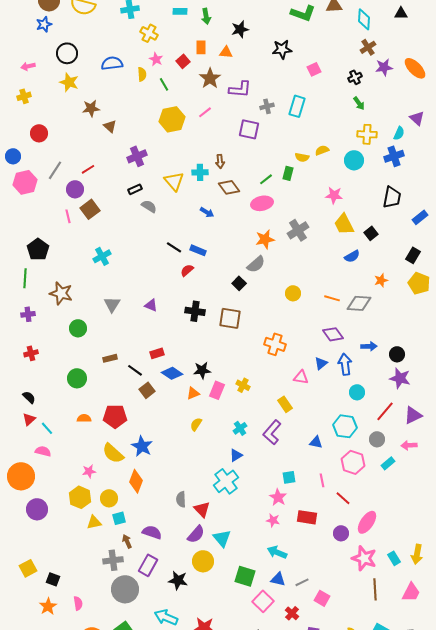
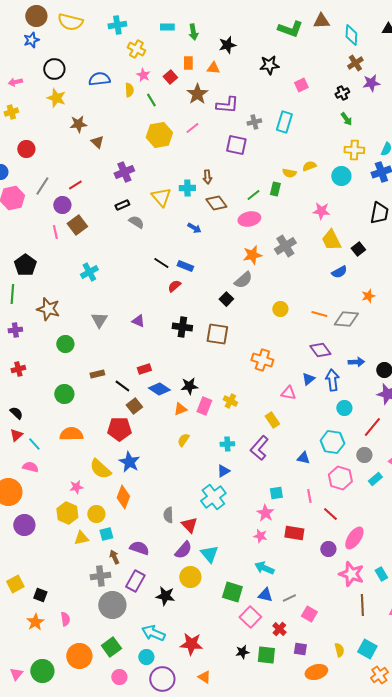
red pentagon: (115, 416) -> (119, 429), moved
orange semicircle: (84, 418) -> (71, 434), size x1.6
cyan cross: (240, 428) -> (227, 444), turned 32

